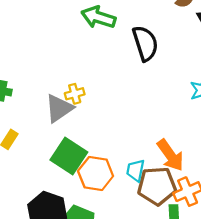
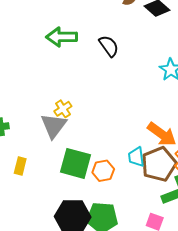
black semicircle: (145, 43) -> (109, 46), size x0.7
orange hexagon: (96, 173) -> (103, 171), size x0.7

